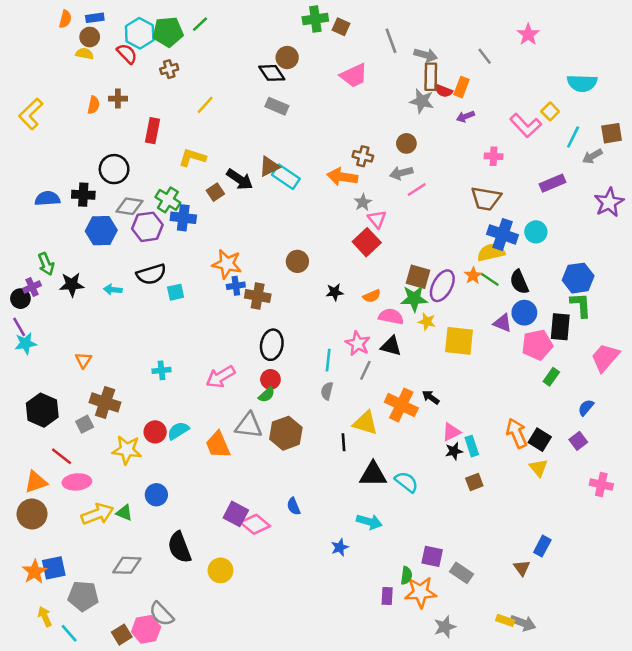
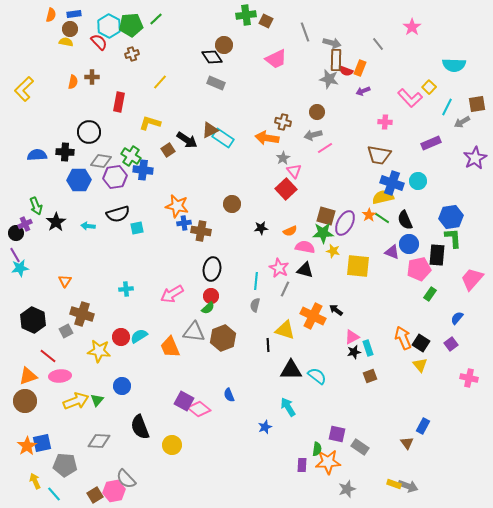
black star: (72, 284) -> (56, 222), turned -30
green triangle: (124, 513) -> (97, 400), turned 48
cyan arrow: (369, 522) -> (288, 407), turned -138

